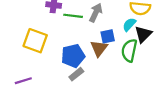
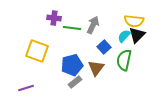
black triangle: (143, 34) -> (137, 35), moved
blue square: (108, 36) -> (104, 47), turned -32
brown triangle: (99, 48) -> (96, 68), moved

